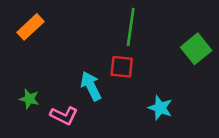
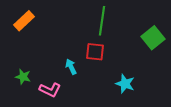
cyan arrow: (91, 86) -> (71, 67), size x0.7

